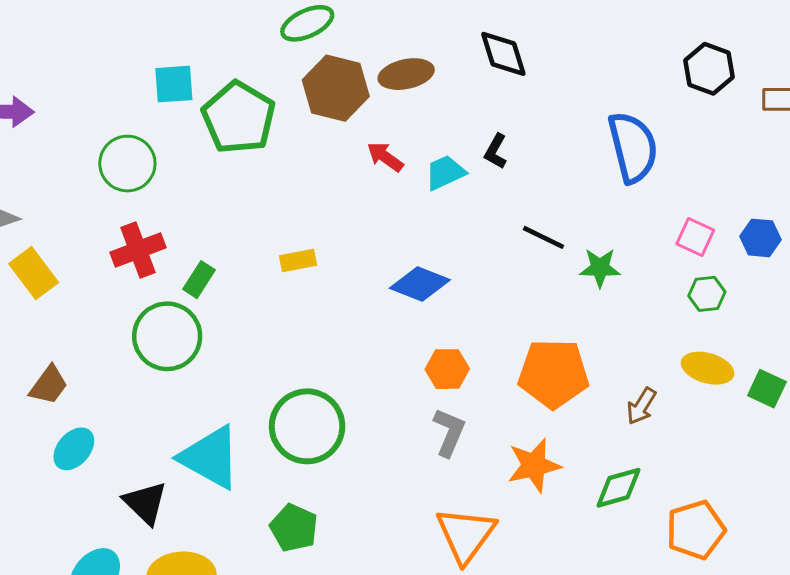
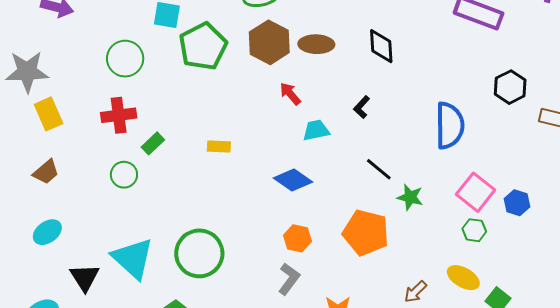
cyan trapezoid: (445, 173) -> (316, 130), moved
pink square: (695, 237) -> (476, 192), size x1.5
green circle: (167, 336) -> (124, 175), size x0.6
orange pentagon: (553, 374) -> (366, 233), moved
brown trapezoid: (49, 385) -> (46, 172), moved

